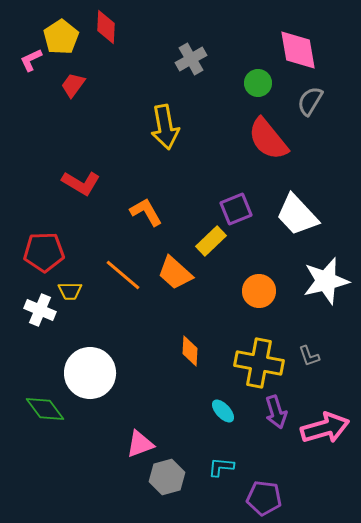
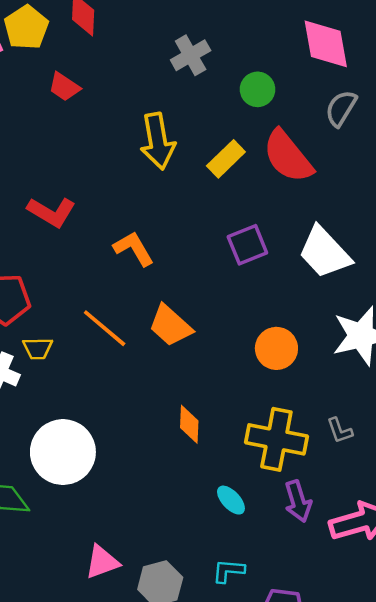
green circle: (258, 83) -> (258, 89), moved
red trapezoid: (73, 85) -> (64, 87), moved, turned -92
yellow rectangle: (211, 241) -> (226, 159), moved
pink triangle: (140, 444) -> (102, 562), moved

